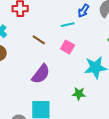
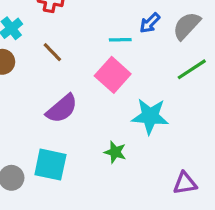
brown line: (39, 40) -> (52, 52), moved
pink square: (68, 47) -> (113, 75), size x1.5

